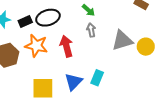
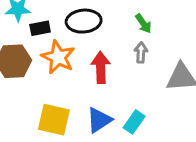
black rectangle: (25, 22) -> (40, 28), moved

